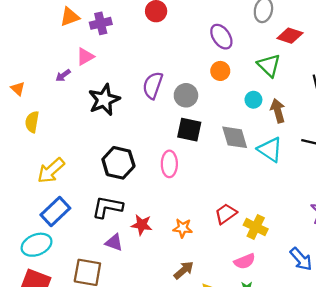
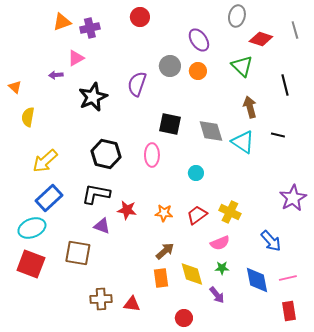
purple arrow: (63, 75) -> (56, 75), turned 32
gray circle: (186, 95) -> (170, 66), moved
cyan circle: (253, 100) -> (196, 173), moved
red trapezoid: (226, 214) -> (197, 215), moved

